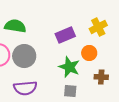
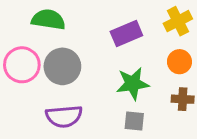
orange circle: (89, 53) -> (179, 62), moved
green star: (69, 67) -> (133, 84), turned -30

